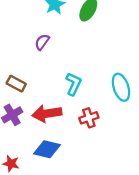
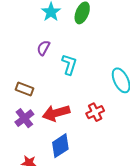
cyan L-shape: (73, 84) -> (69, 64), moved
blue diamond: (47, 149) -> (60, 146), turned -40

